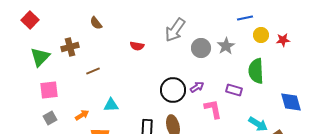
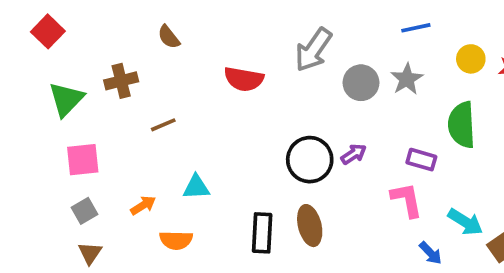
blue line: (245, 18) -> (416, 28), moved
red semicircle: (137, 46) -> (244, 79), size x1.5
pink L-shape: (213, 109) -> (407, 200), moved

